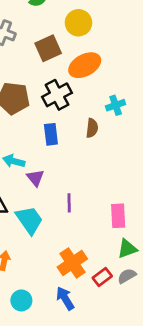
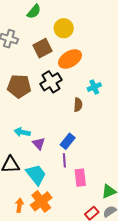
blue rectangle: (51, 134) -> (68, 141), moved, turned 49
pink rectangle: (118, 216) -> (80, 178), moved
orange cross: (72, 263) -> (41, 201), moved

